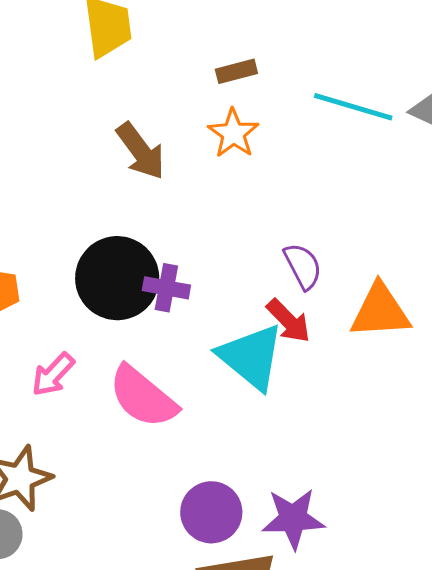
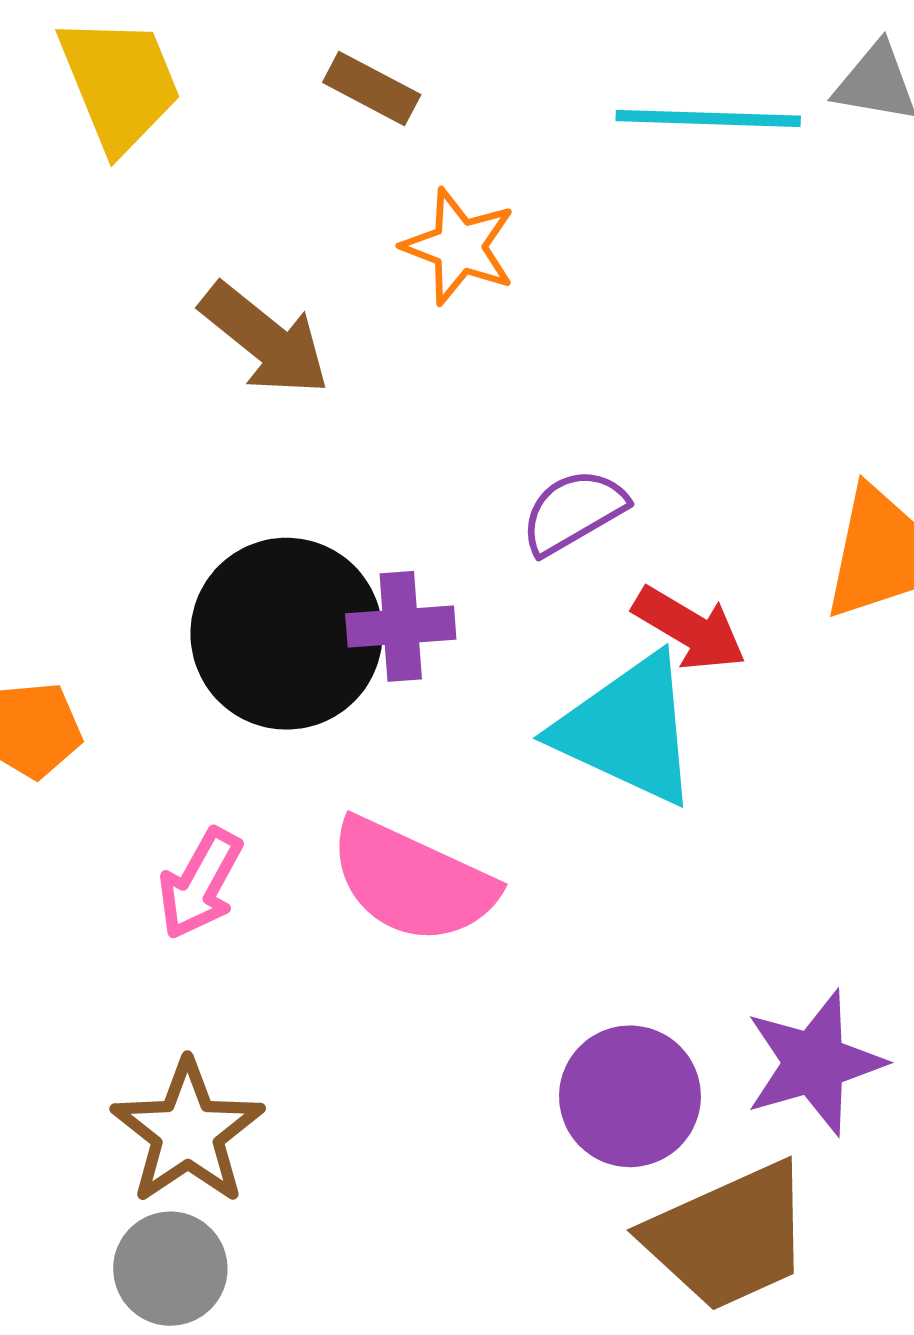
brown rectangle: (236, 71) -> (372, 88), moved, turned 57
purple semicircle: (303, 266) -> (573, 512), moved, turned -78

